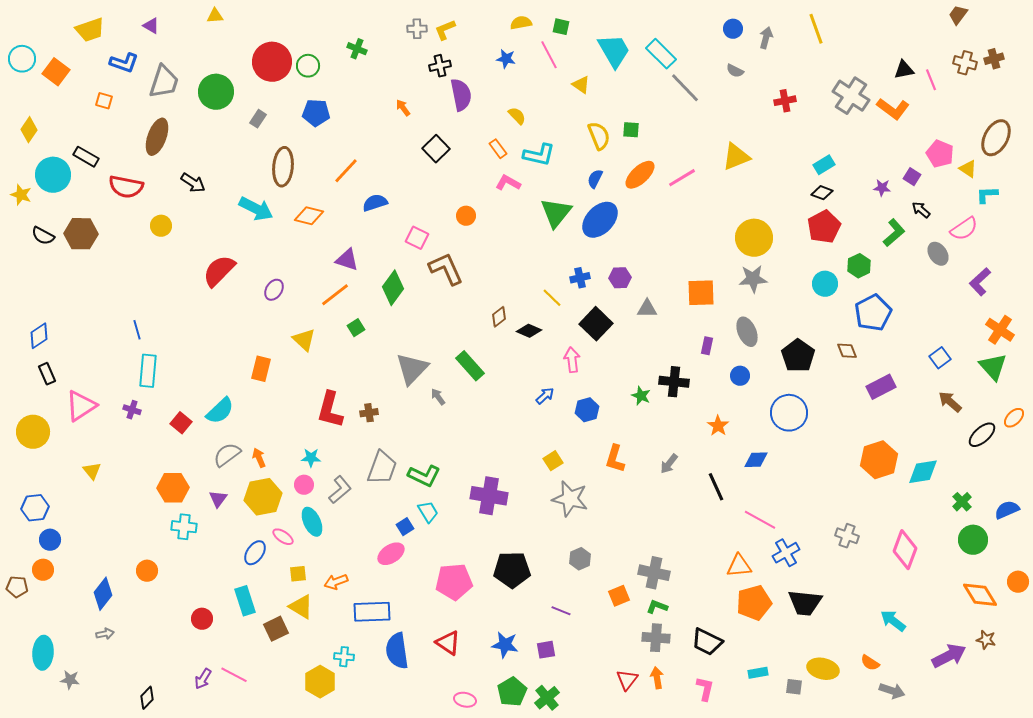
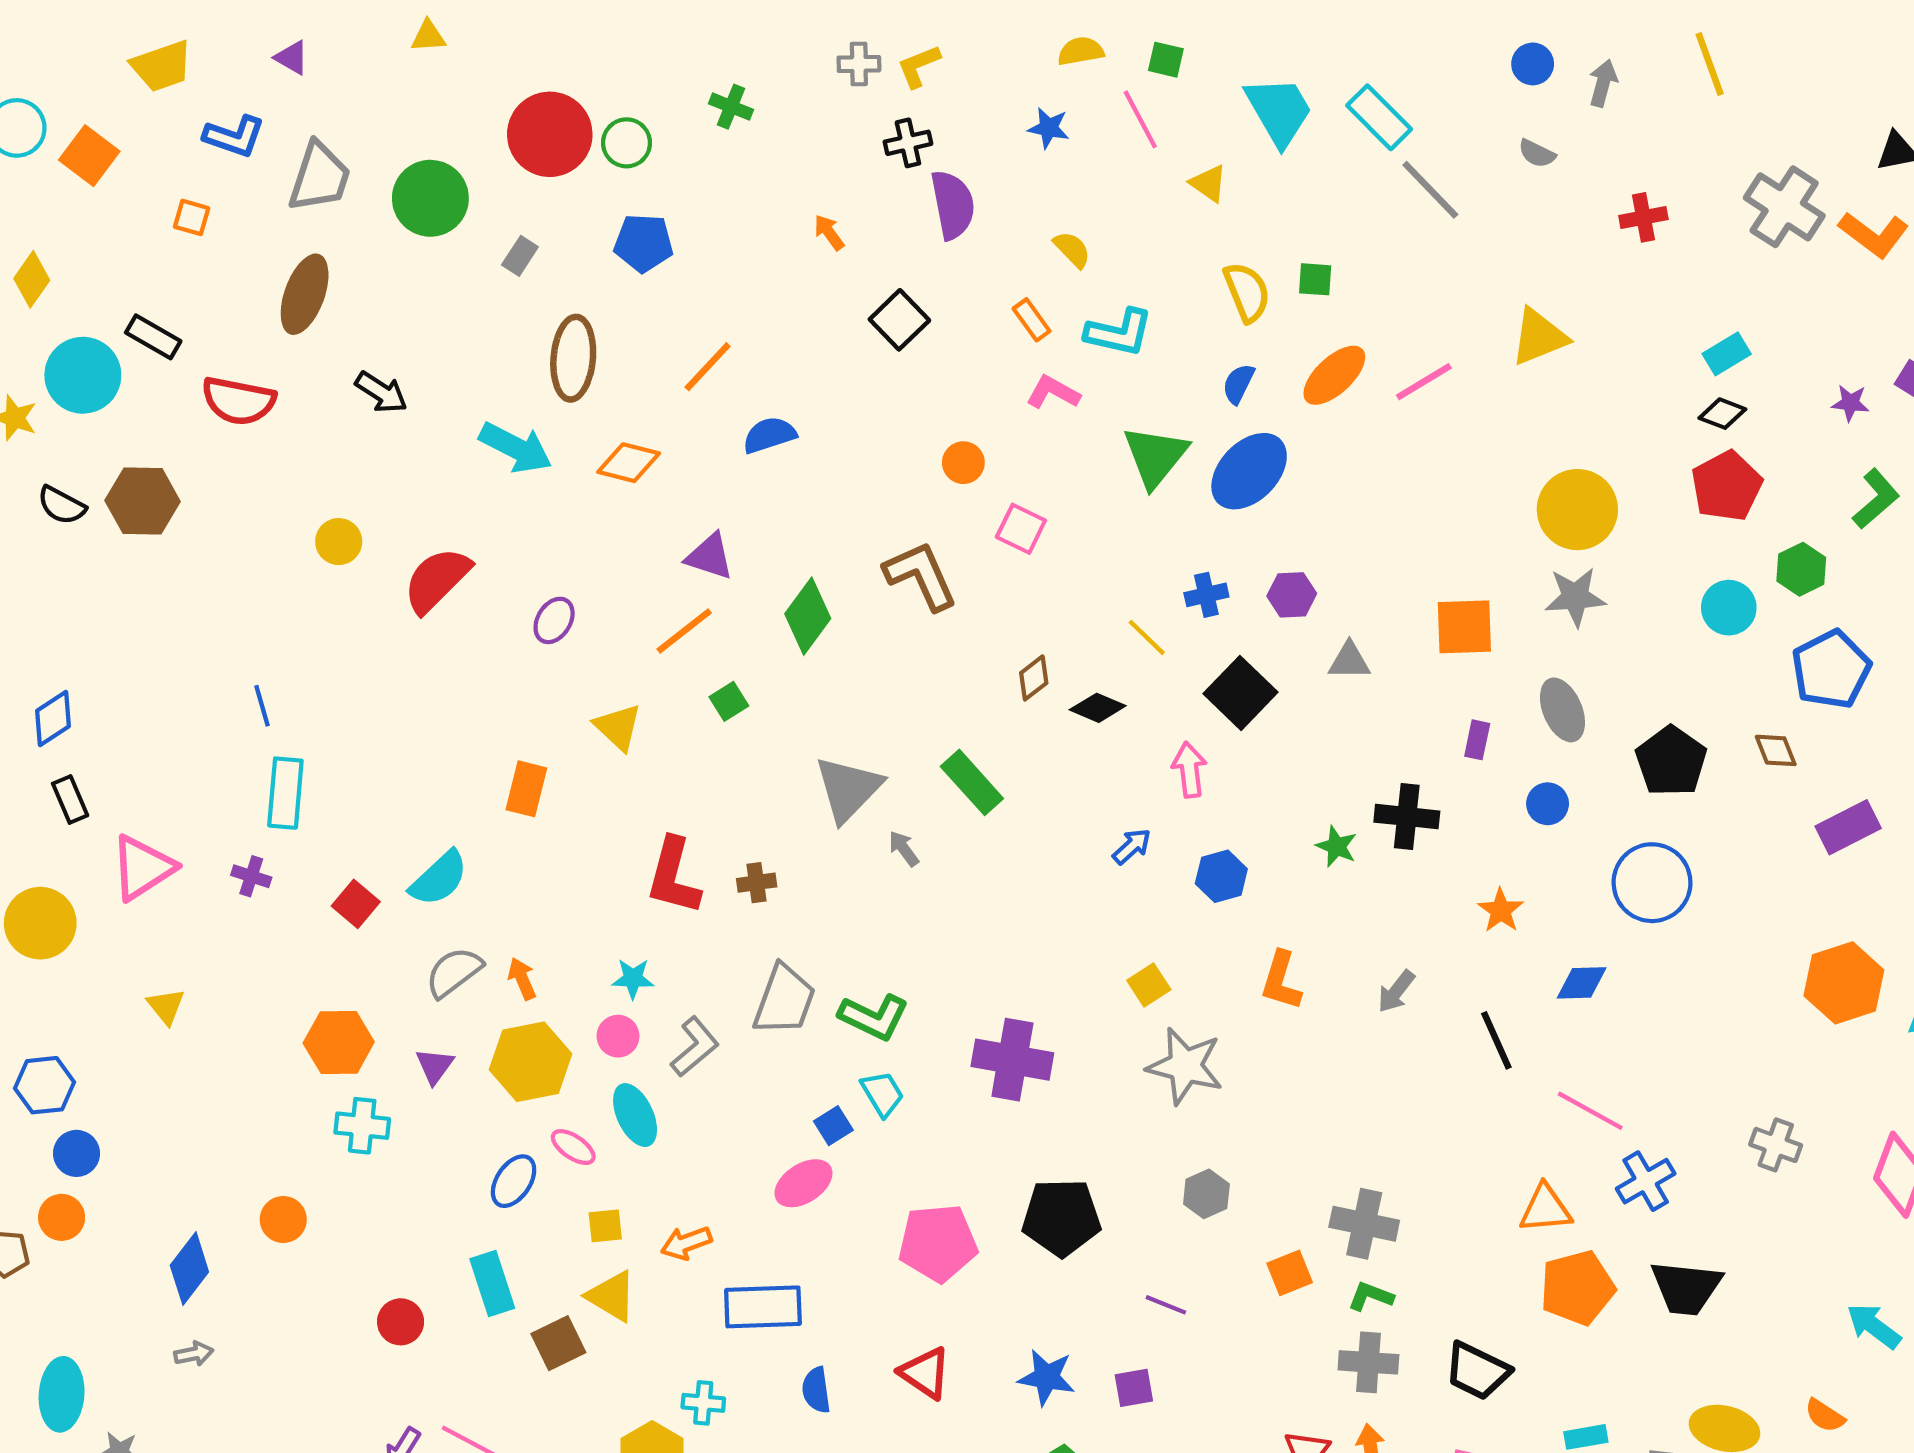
yellow circle: (161, 226) -> (339, 542), moved
pink square: (417, 238) -> (1021, 529), moved
blue semicircle: (397, 651) -> (816, 1390), size x0.6

